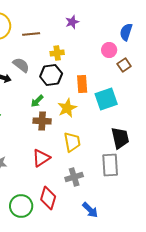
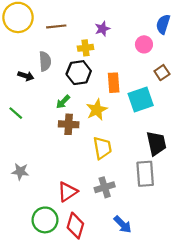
purple star: (72, 22) -> (102, 29), moved
gray semicircle: (21, 65) -> (45, 61), turned 48
brown square: (124, 65) -> (162, 73), moved
red triangle: (41, 158) -> (67, 192), moved
red diamond: (48, 198) -> (75, 226), moved

